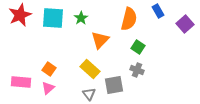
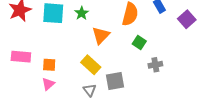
orange square: (49, 69) -> (49, 65), turned -32
gray cross: (137, 70) -> (155, 65), moved, turned -32
pink rectangle: (21, 82) -> (21, 57), moved

